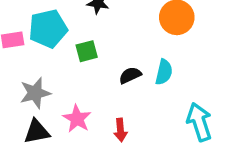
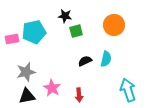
green square: (87, 51) -> (76, 31), moved

